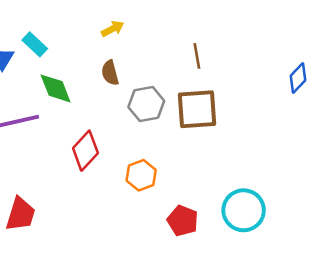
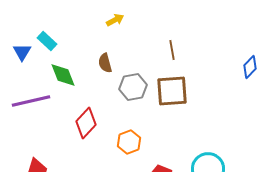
yellow arrow: (113, 29) -> (115, 20), moved

